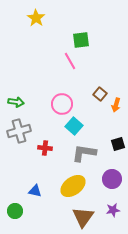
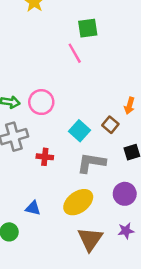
brown square: (100, 94) -> (110, 125), moved
pink circle: (62, 104) -> (41, 102), moved

